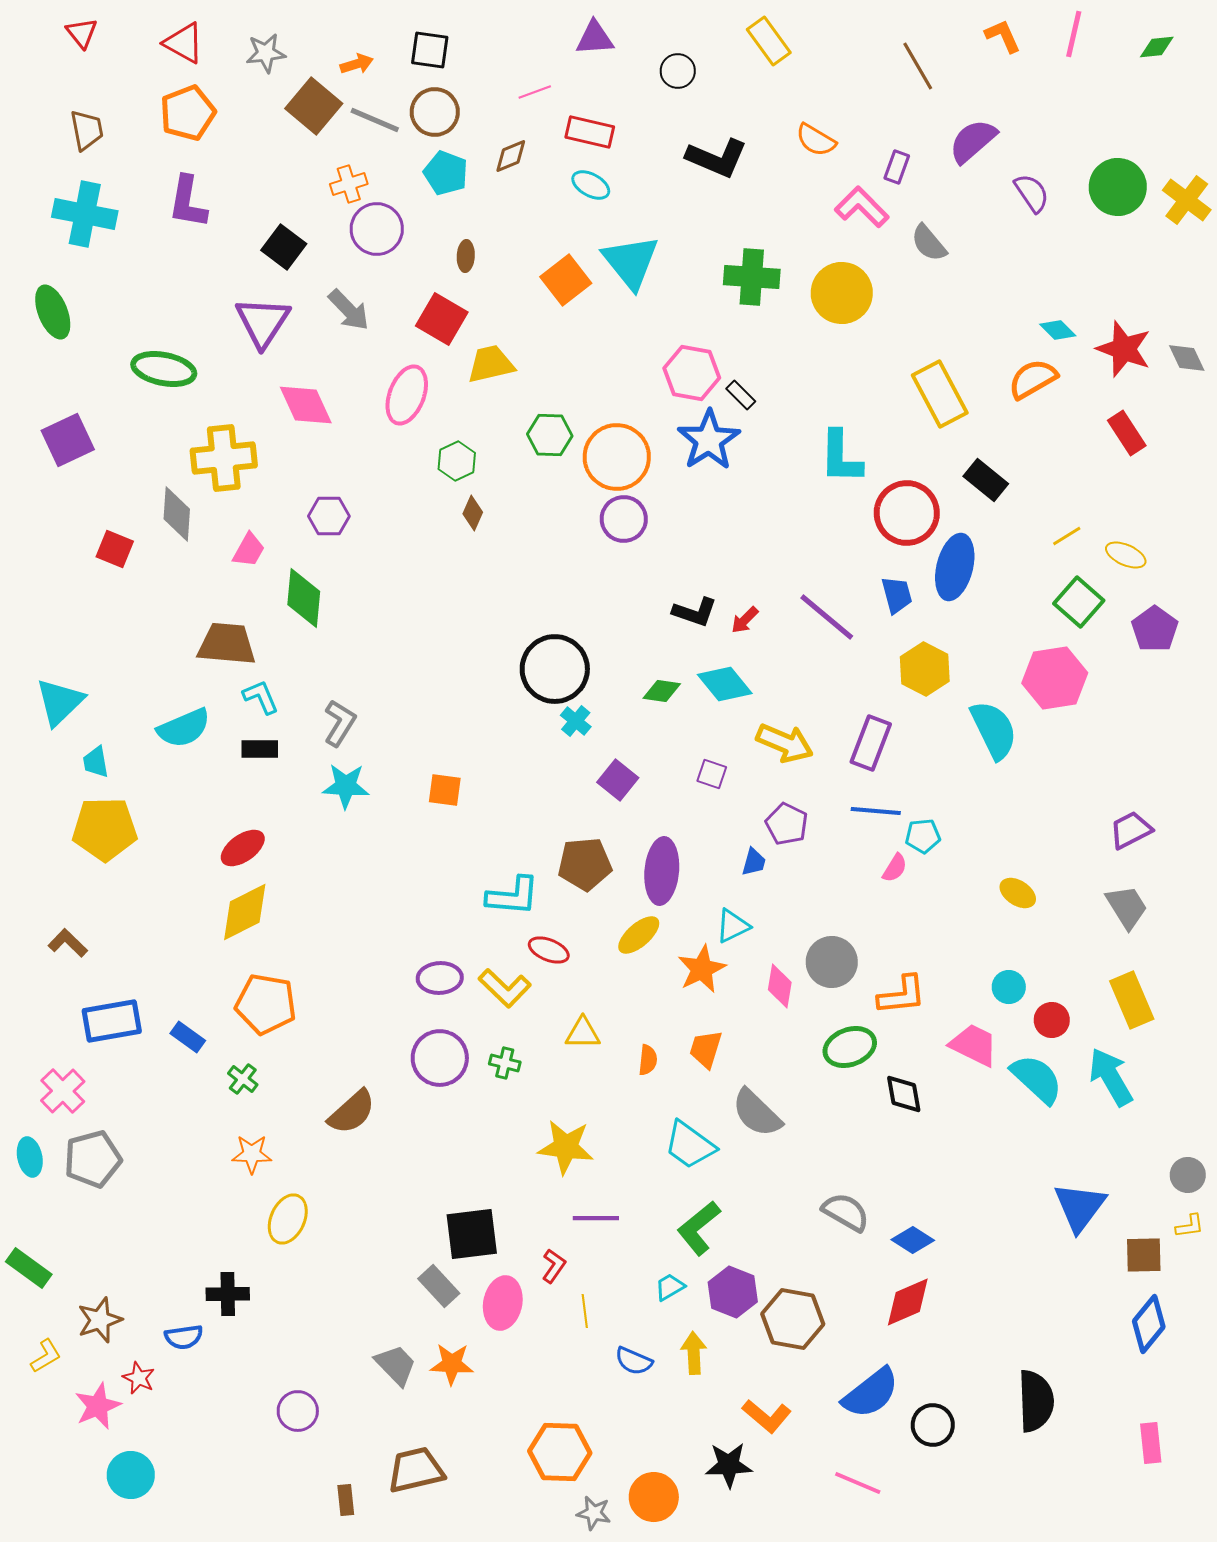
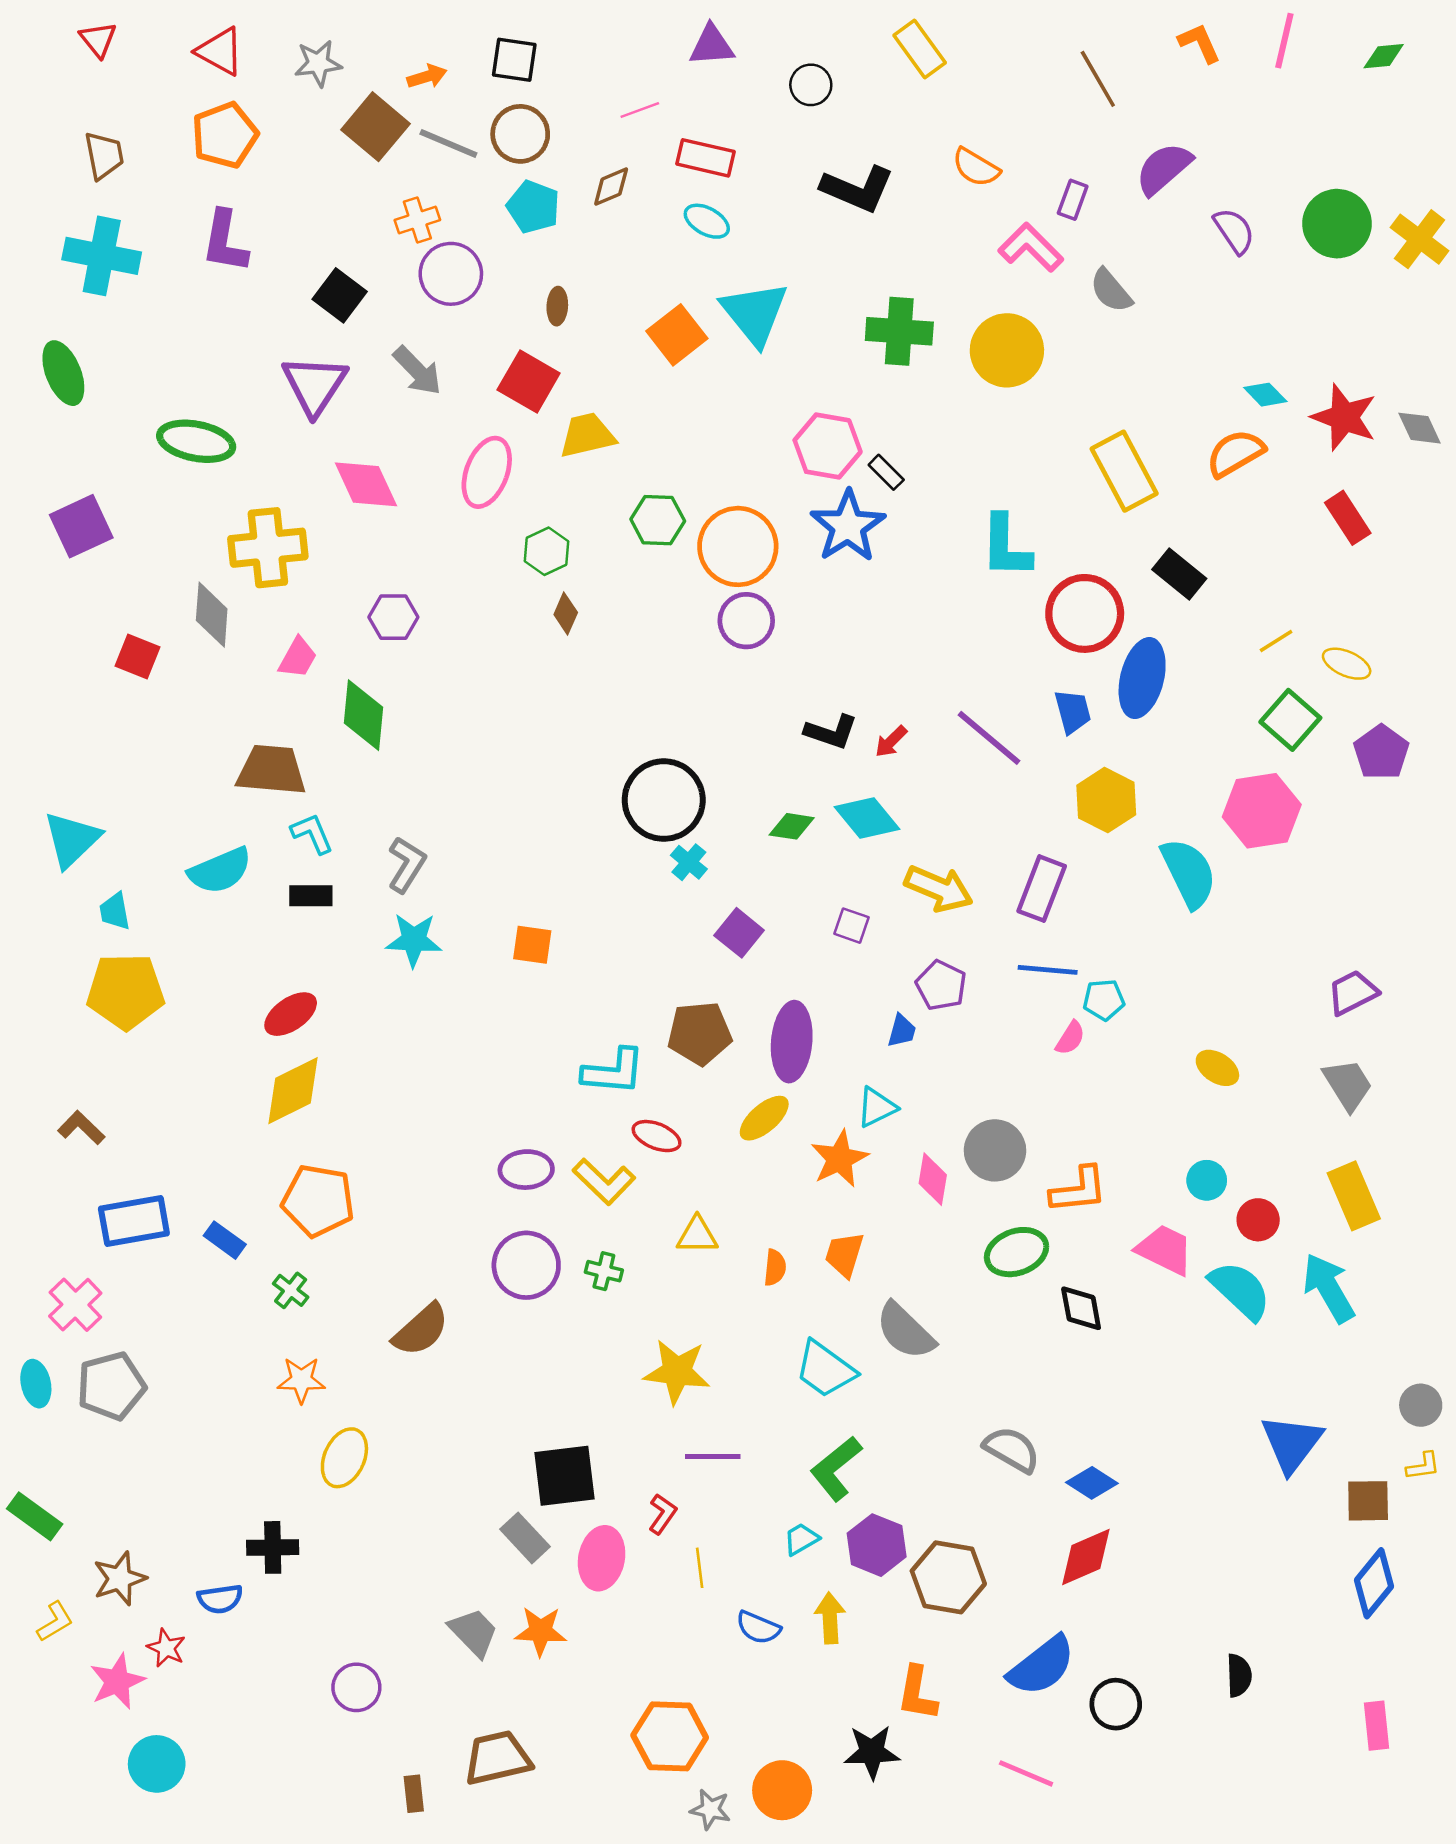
black semicircle: (1036, 1401) -> (1239, 1675), size x0.6
orange L-shape: (767, 1416) -> (917, 1693), turned 60

